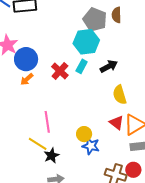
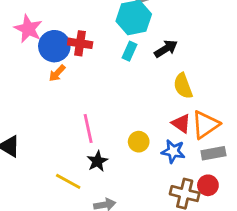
red cross: (60, 71) -> (80, 43), moved, turned -30
yellow line: (38, 144) -> (68, 181), moved
blue star: (91, 146) -> (173, 151), moved
black star: (51, 156) -> (97, 161), moved

